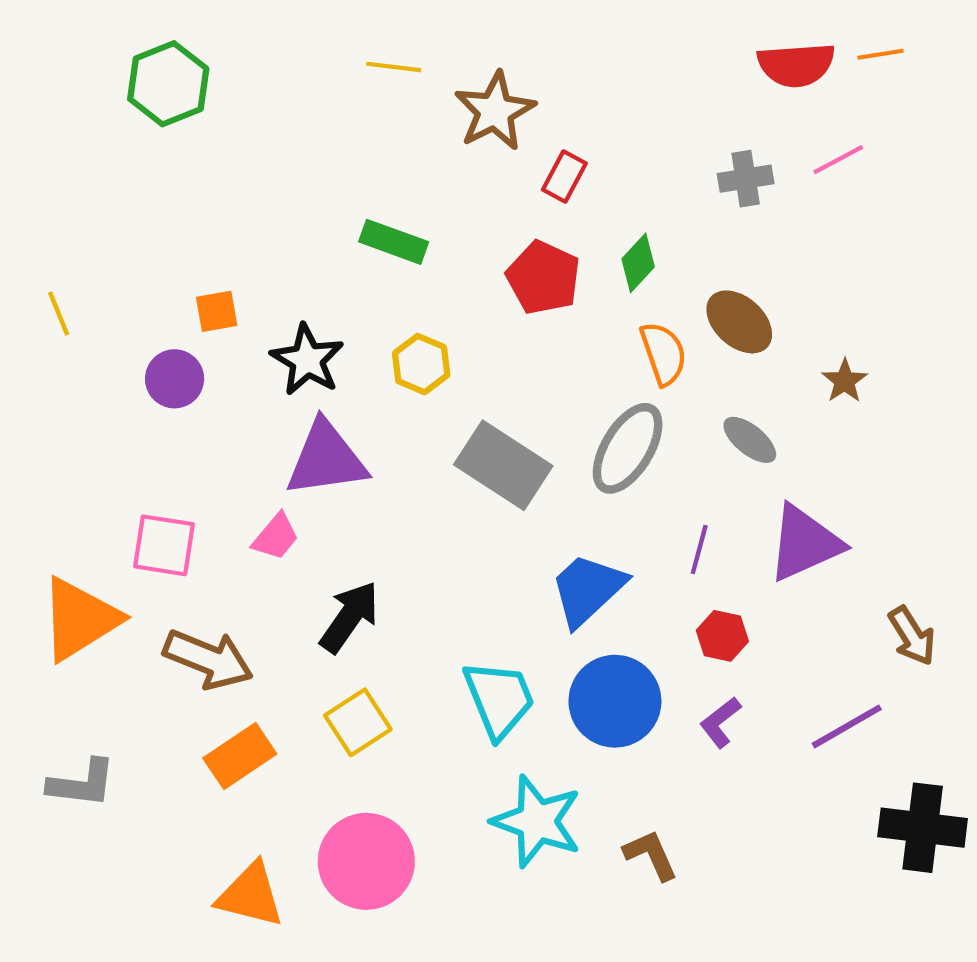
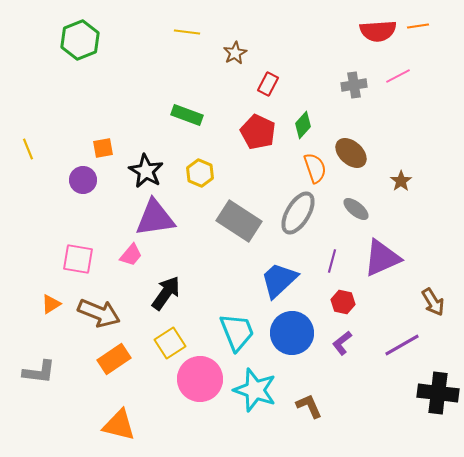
brown star: (495, 111) -> (235, 53), size x0.6
orange triangle: (80, 619) -> (51, 304), moved, size x0.5
pink circle: (366, 861) -> (200, 379), moved

